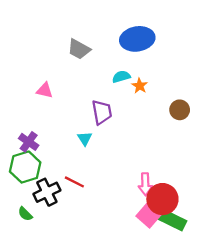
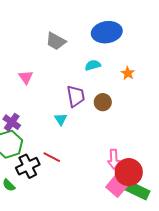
orange star: (140, 86) -> (128, 73), moved
pink triangle: (45, 90) -> (26, 77), turned 42
brown circle: (180, 110) -> (103, 102), moved

